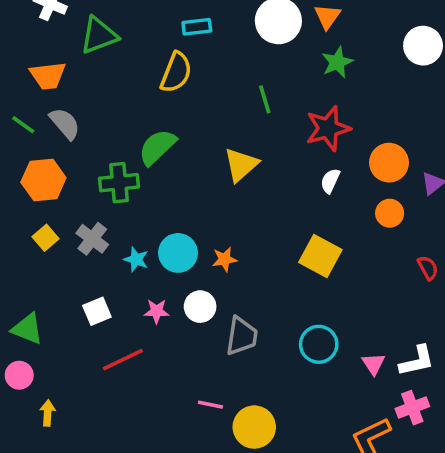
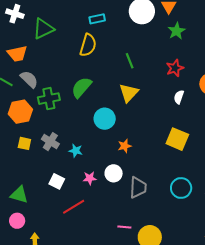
green line: (265, 99) -> (130, 61), moved
red star: (328, 128) -> (175, 68), size x0.7
green cross: (119, 183) -> (49, 99), moved
yellow square: (45, 238) -> (24, 143), turned -32
cyan circle: (178, 253) -> (105, 119), moved
white square: (97, 311) -> (57, 181), turned -35

